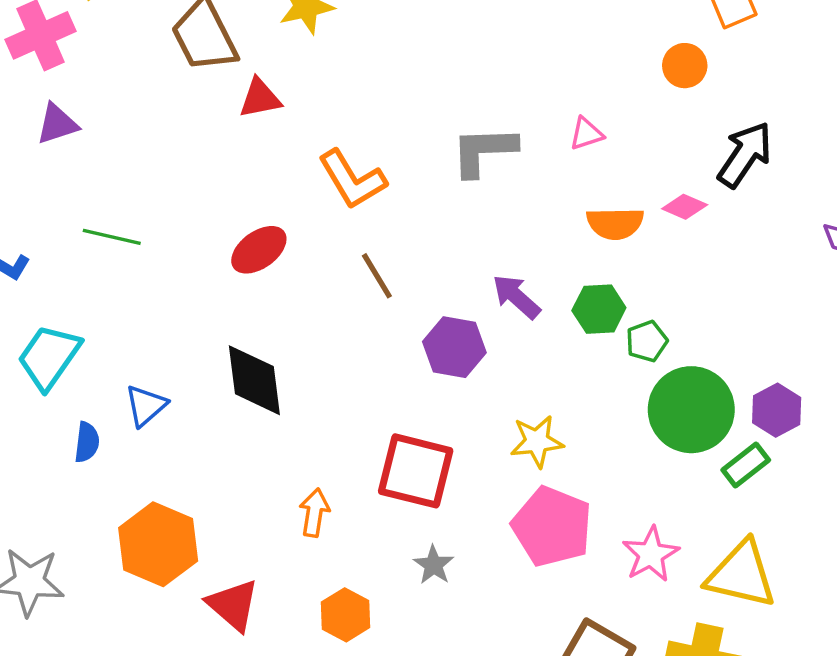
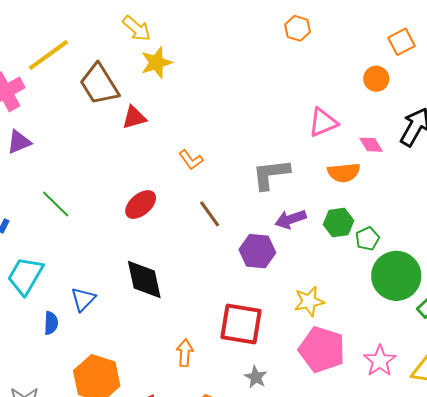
pink triangle: (586, 134) -> (323, 122), size x1.5
gray L-shape: (484, 151) -> (271, 174), moved
orange L-shape: (352, 179) -> (191, 160), size x0.6
pink diamond: (685, 207) -> (371, 145), moved, turned 40
green line: (112, 237) -> (56, 204), turned 36
purple arrow: (516, 297) -> (291, 219), turned -56

